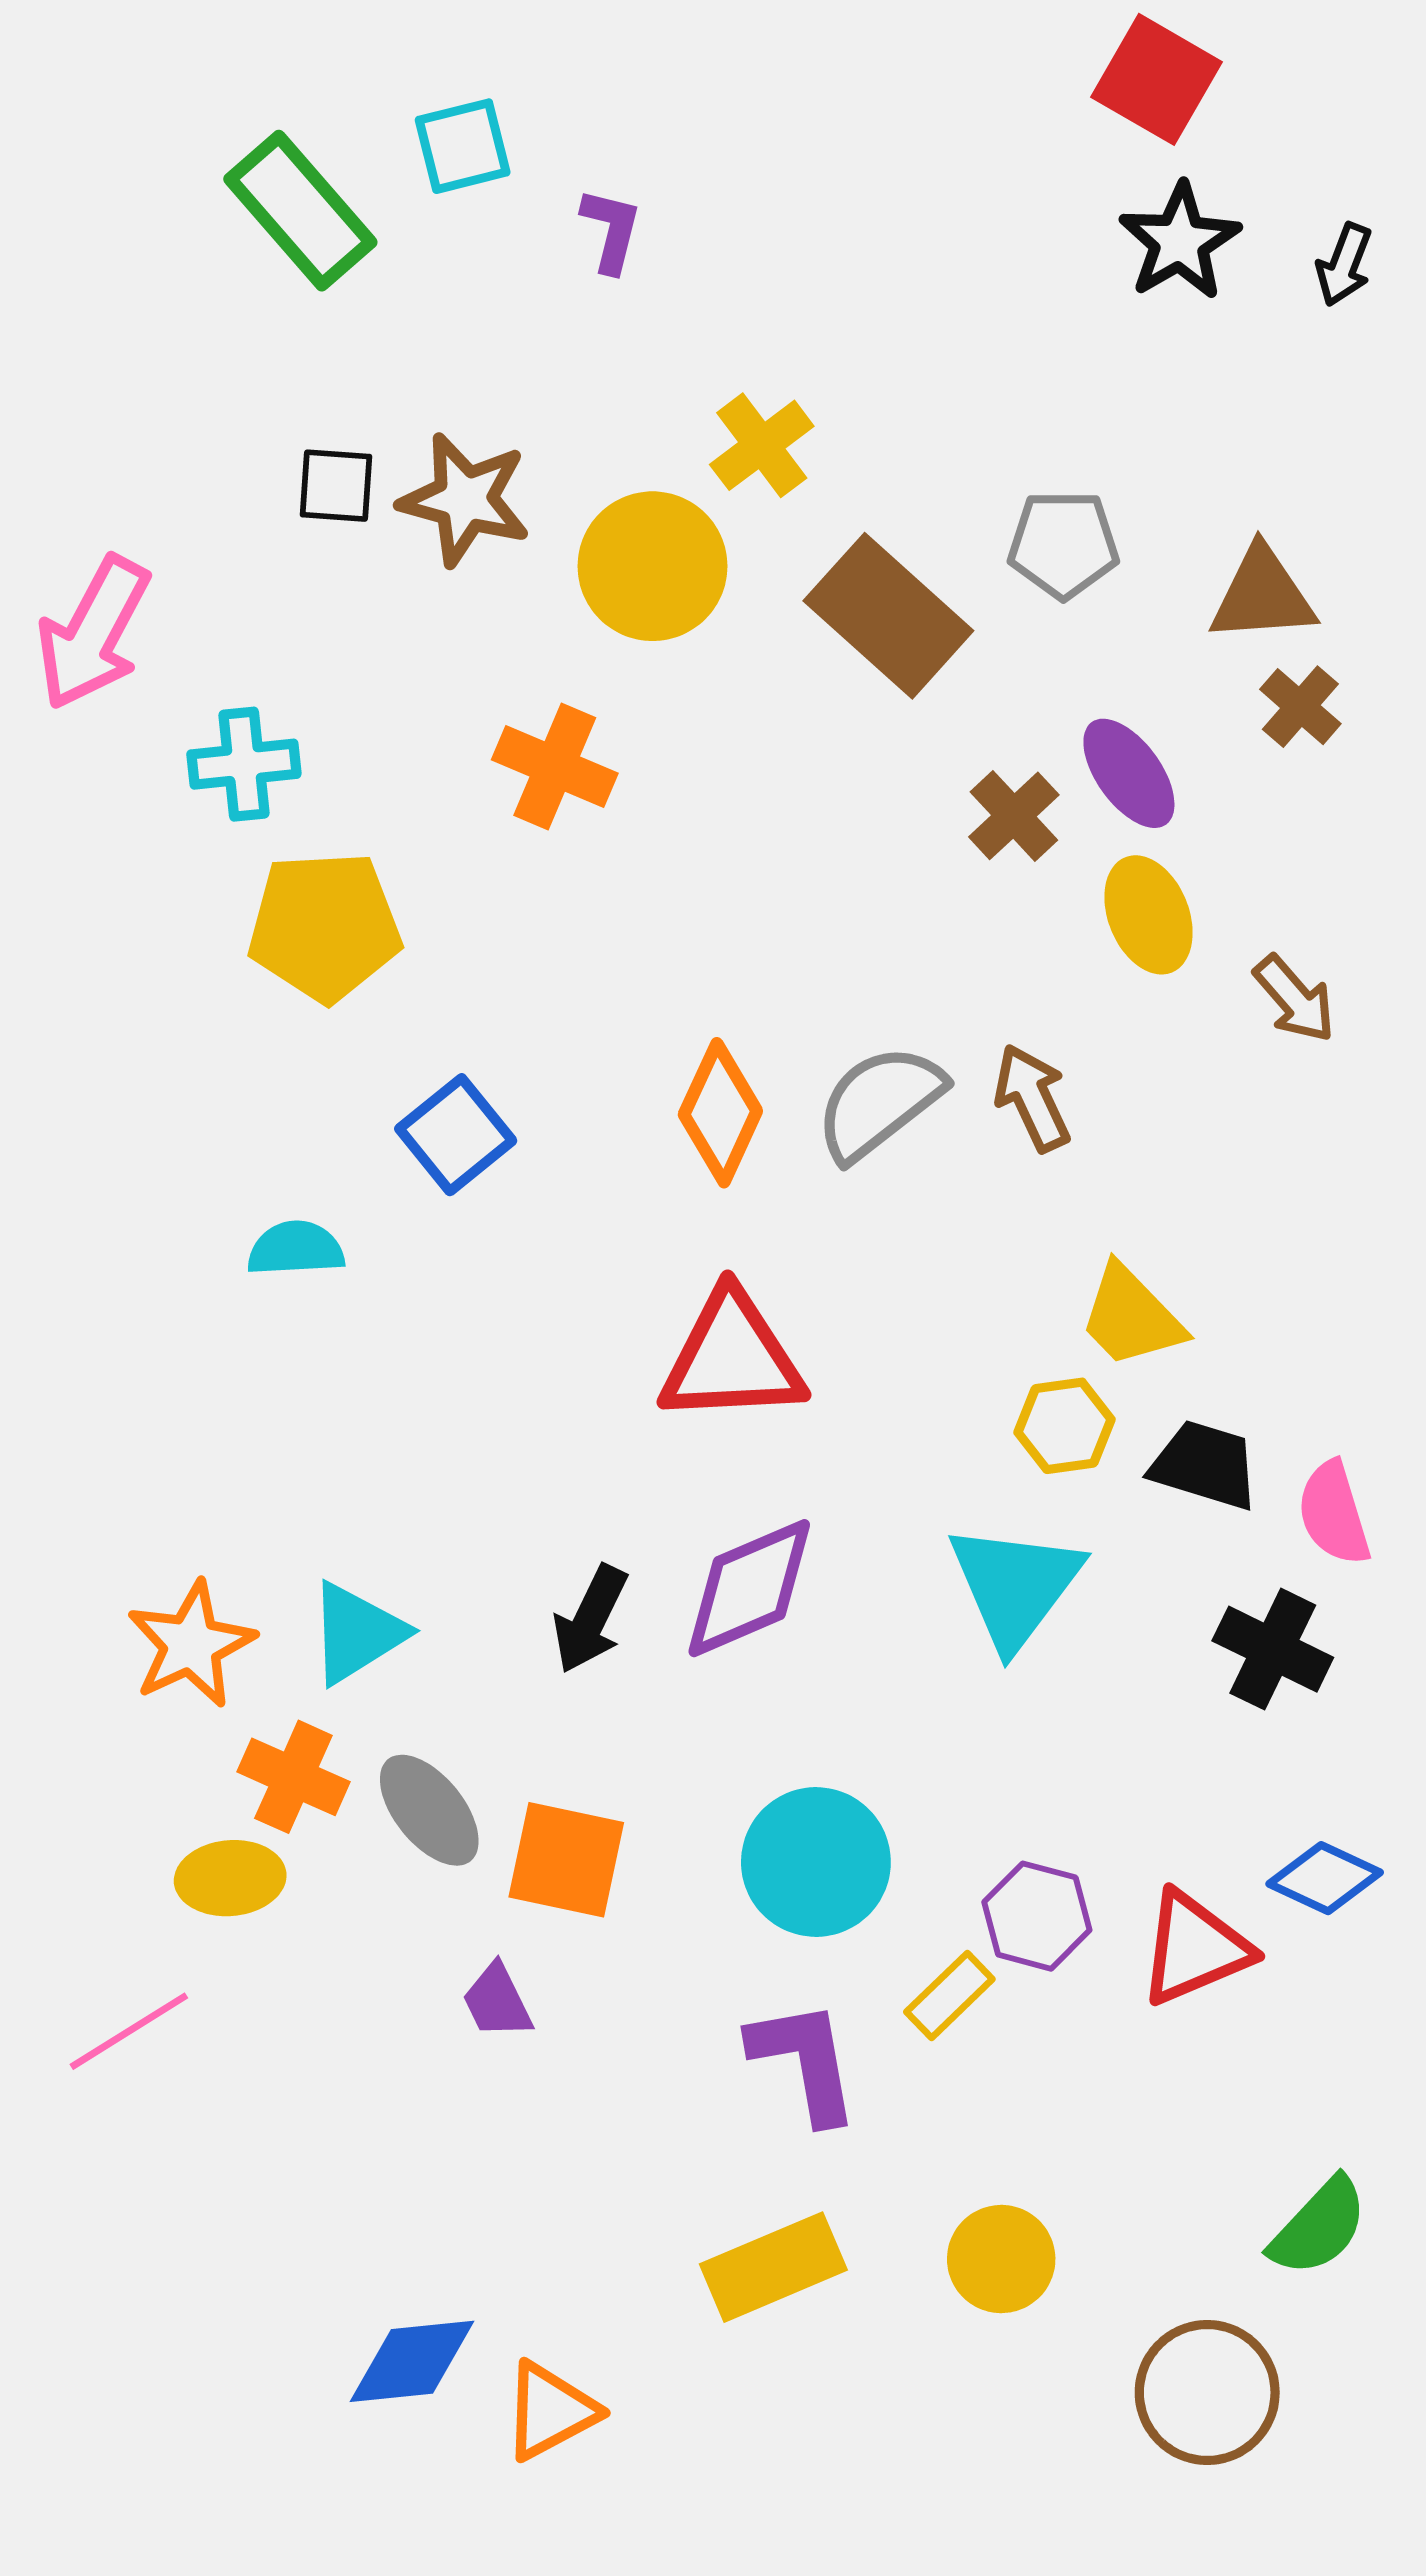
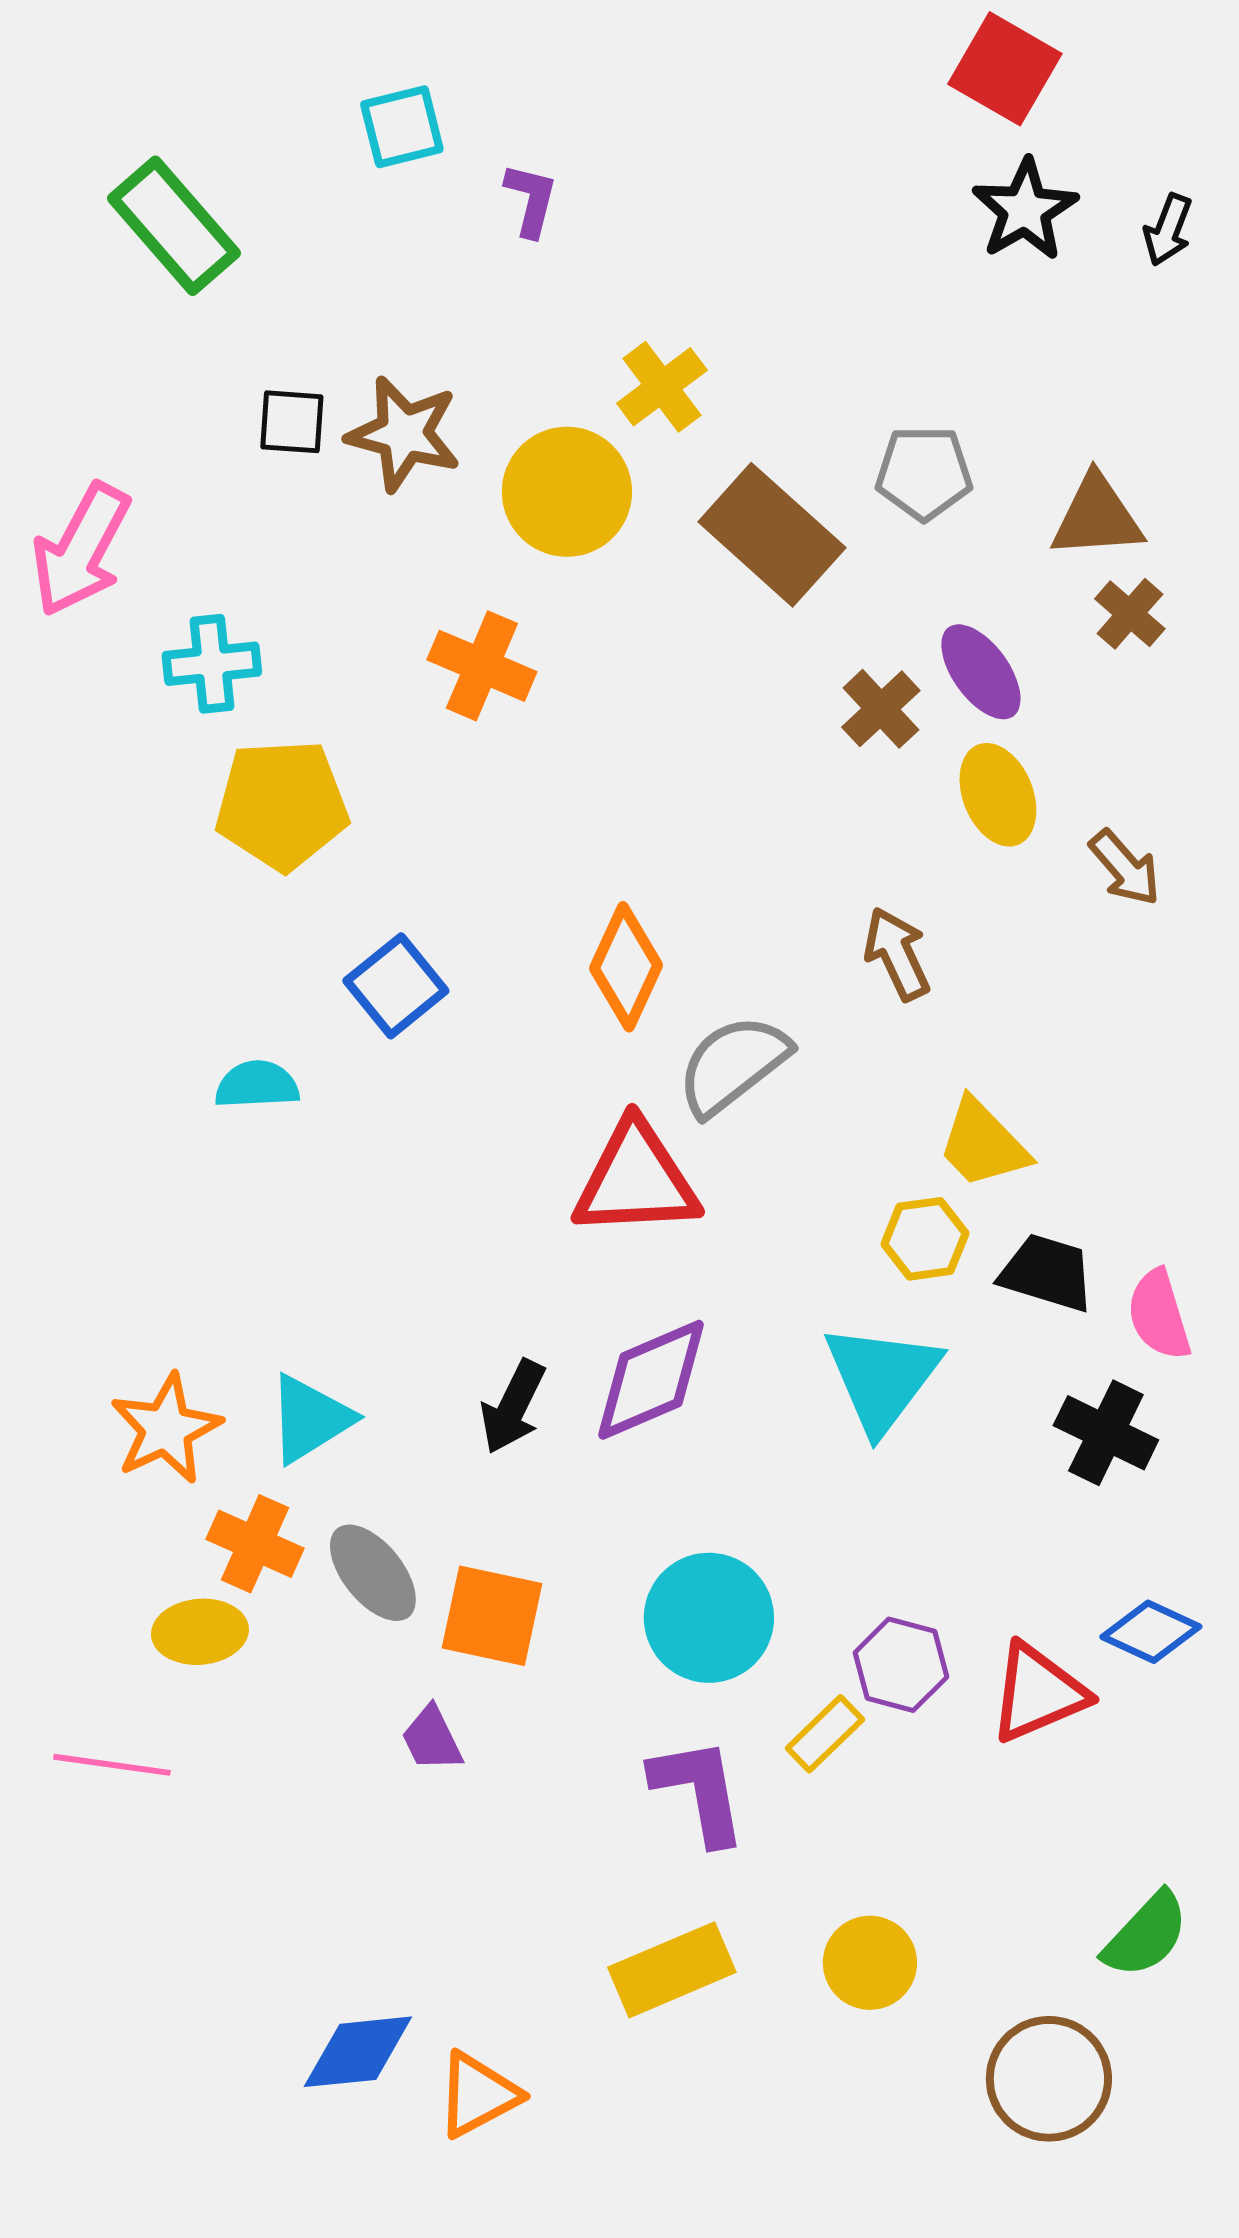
green rectangle: (300, 211) -> (174, 226), moved
gray semicircle: (879, 1102) -> (733, 1065), moved
pink line: (129, 2031) -> (112, 1765), turned 40

